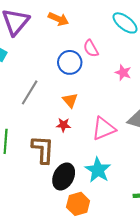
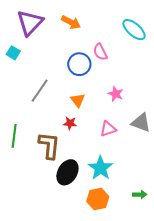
pink star: (123, 73) -> (116, 94), moved
pink triangle: (104, 129) -> (108, 129), size x0.7
orange hexagon: (78, 204) -> (98, 199), moved

